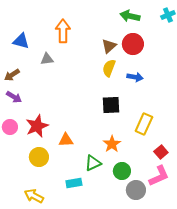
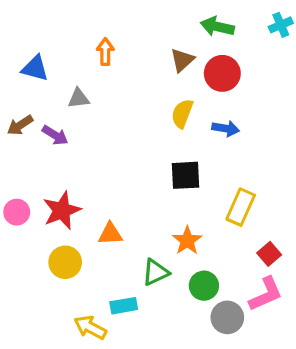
orange arrow: (63, 31) -> (105, 52), size x0.7
brown triangle: (109, 46) -> (182, 60), moved
purple arrow: (14, 97) -> (55, 135), moved
yellow arrow: (34, 196) -> (90, 327), moved

